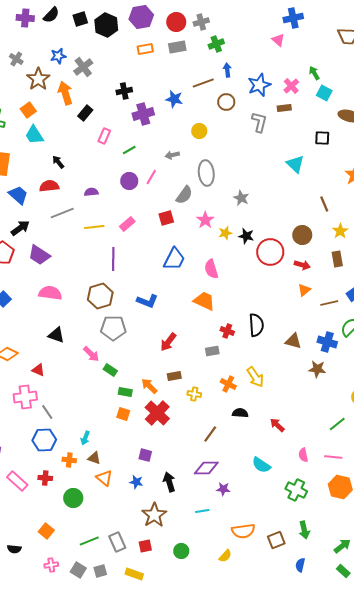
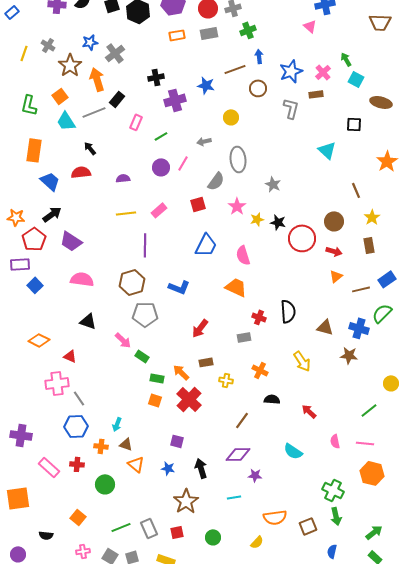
gray line: (62, 213) -> (94, 112), moved
yellow arrow: (255, 377) -> (302, 361), moved
green cross: (296, 490) -> (333, 490), moved

